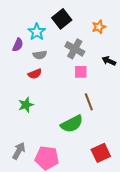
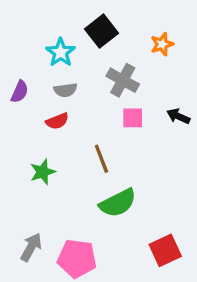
purple semicircle: (18, 45) -> (20, 92), moved
black arrow: (109, 61) -> (178, 116), moved
brown line: (89, 102) -> (101, 159), moved

